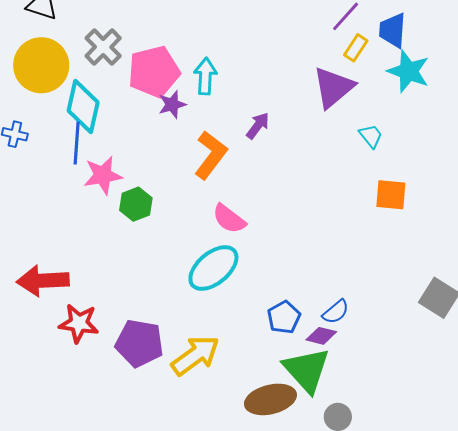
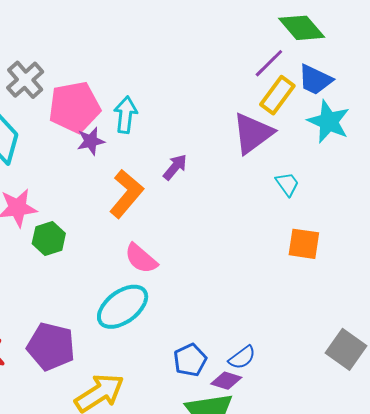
blue trapezoid: (393, 30) -> (315, 80), turned -72
yellow rectangle: (356, 48) -> (277, 95), size x1.4
purple pentagon: (139, 343) -> (51, 346), moved

